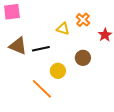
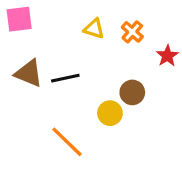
yellow triangle: (63, 29) -> (94, 29), moved
yellow circle: (58, 71) -> (110, 113), moved

